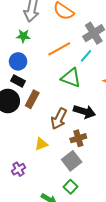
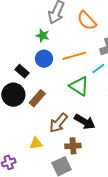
blue circle: (18, 61) -> (44, 59), moved
black rectangle: (18, 81) -> (22, 71), moved

